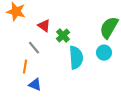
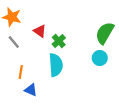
gray line: (34, 48) -> (14, 42), moved
cyan semicircle: (76, 58) -> (56, 65), moved

